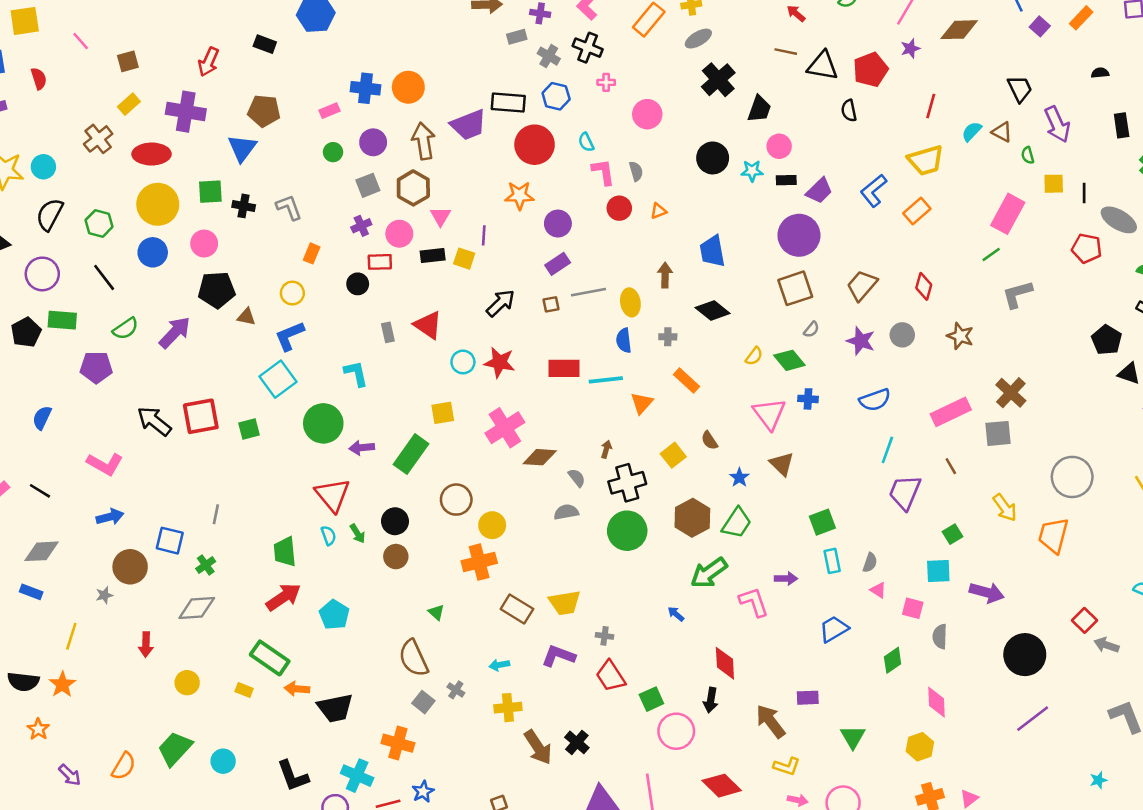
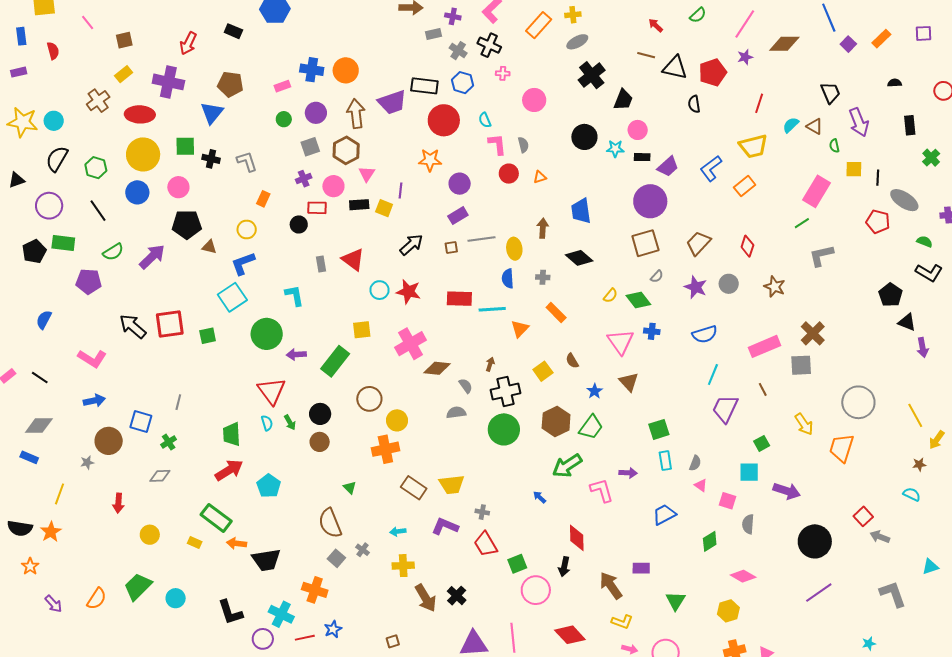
gray diamond: (197, 608) -> (160, 476), size x0.7
pink diamond: (936, 702) -> (743, 576), turned -60

